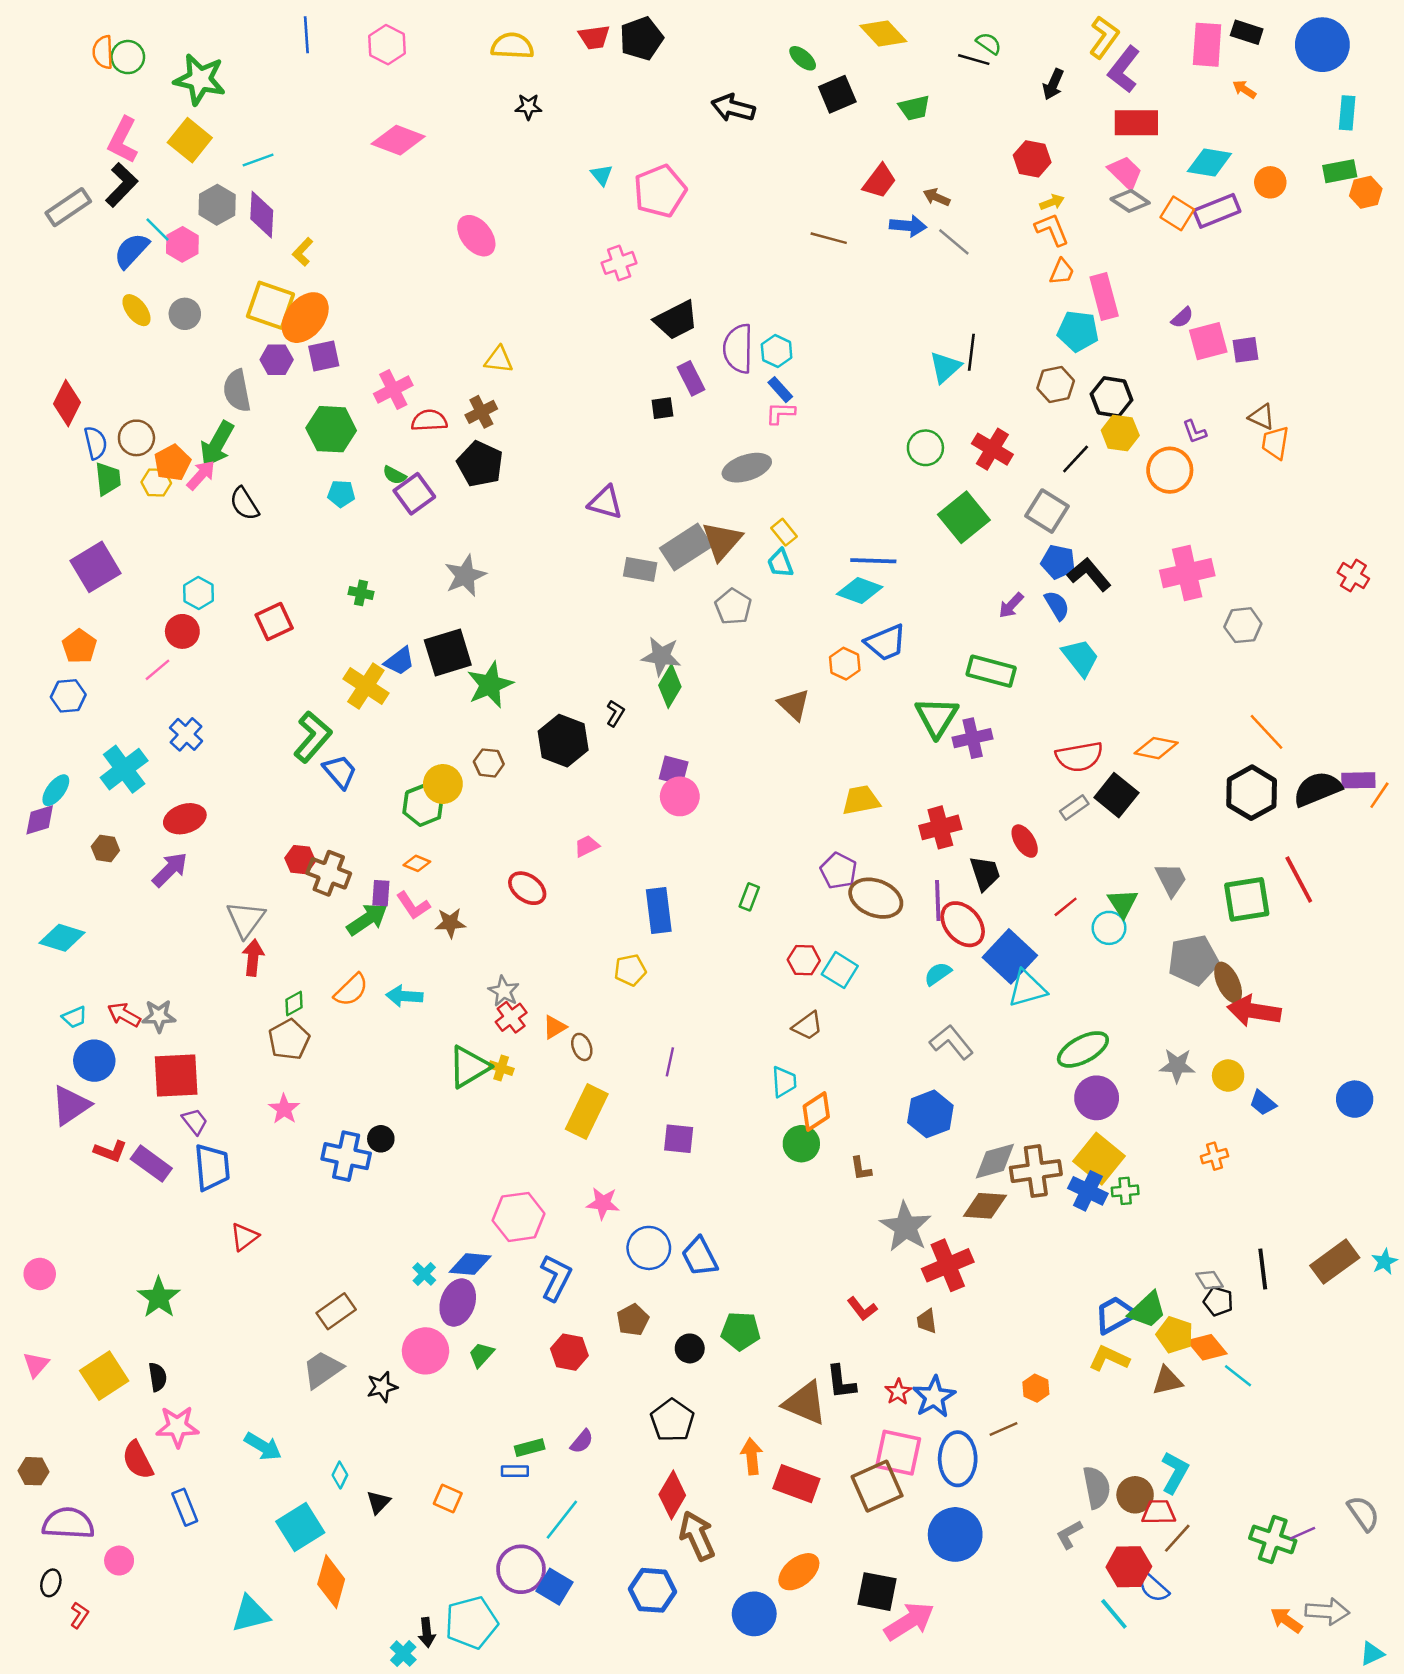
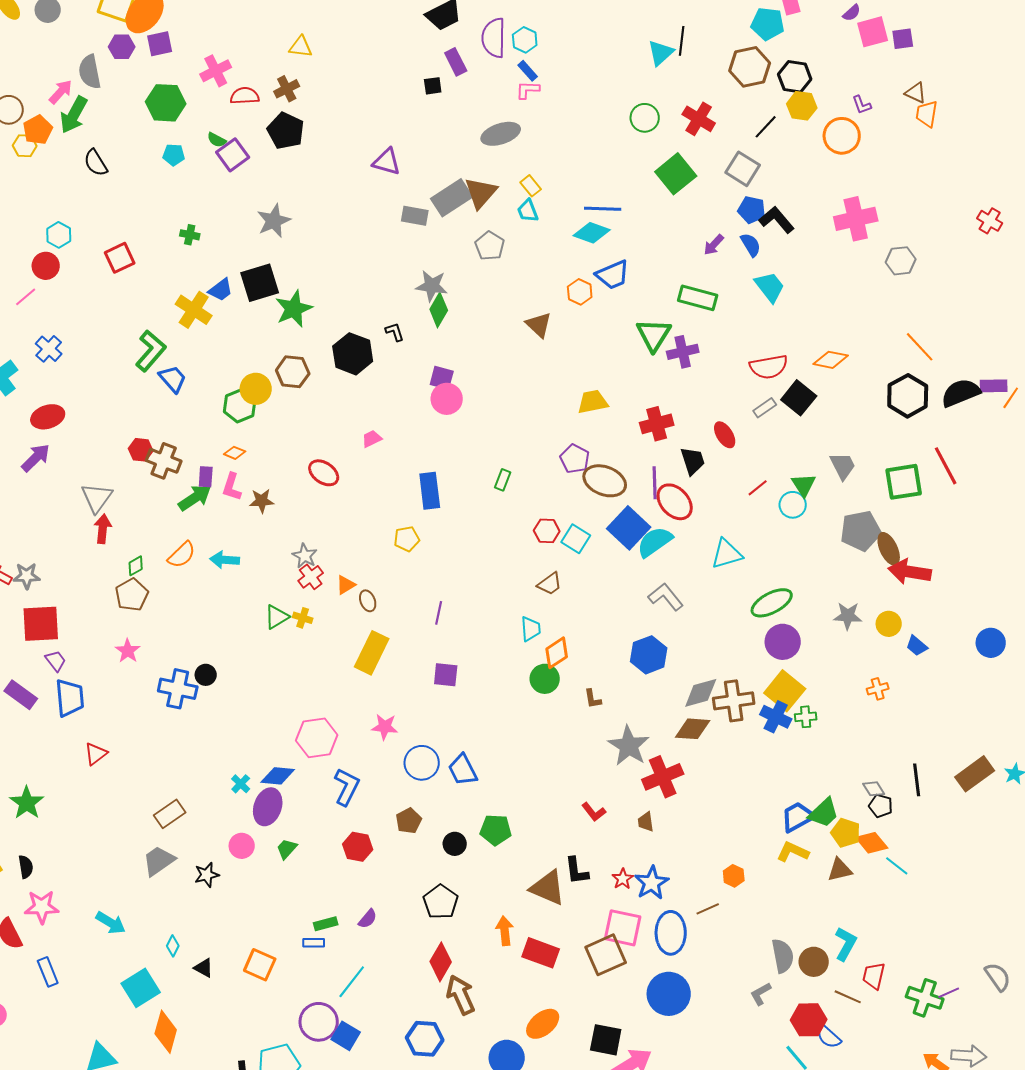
brown hexagon: (1056, 385) -> (750, 67), size x1.4
pink arrow: (201, 475) -> (61, 92), moved
black L-shape: (615, 713) -> (395, 332), turned -50
brown hexagon: (489, 763) -> (293, 372), size x1.4
pink L-shape: (413, 906) -> (232, 487), turned 52
blue square: (1010, 956) -> (629, 528), moved
cyan semicircle: (938, 974) -> (655, 542), size x1.6
green triangle: (469, 1067) -> (277, 617), size x0.7
pink circle: (425, 1351) -> (242, 846), size x0.7
orange square: (448, 1499) -> (260, 965), size x1.4
black triangle: (378, 1502) -> (204, 968), turned -45
red trapezoid: (1159, 1512) -> (874, 976), moved, turned -76
brown line: (1177, 1538) -> (848, 997), turned 72

